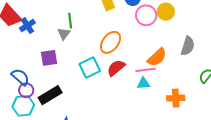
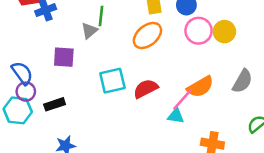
orange ellipse: (110, 42) -> (147, 36), moved
pink line: (146, 70) -> (182, 100), turned -54
black rectangle: (50, 95) -> (55, 104), size x0.7

